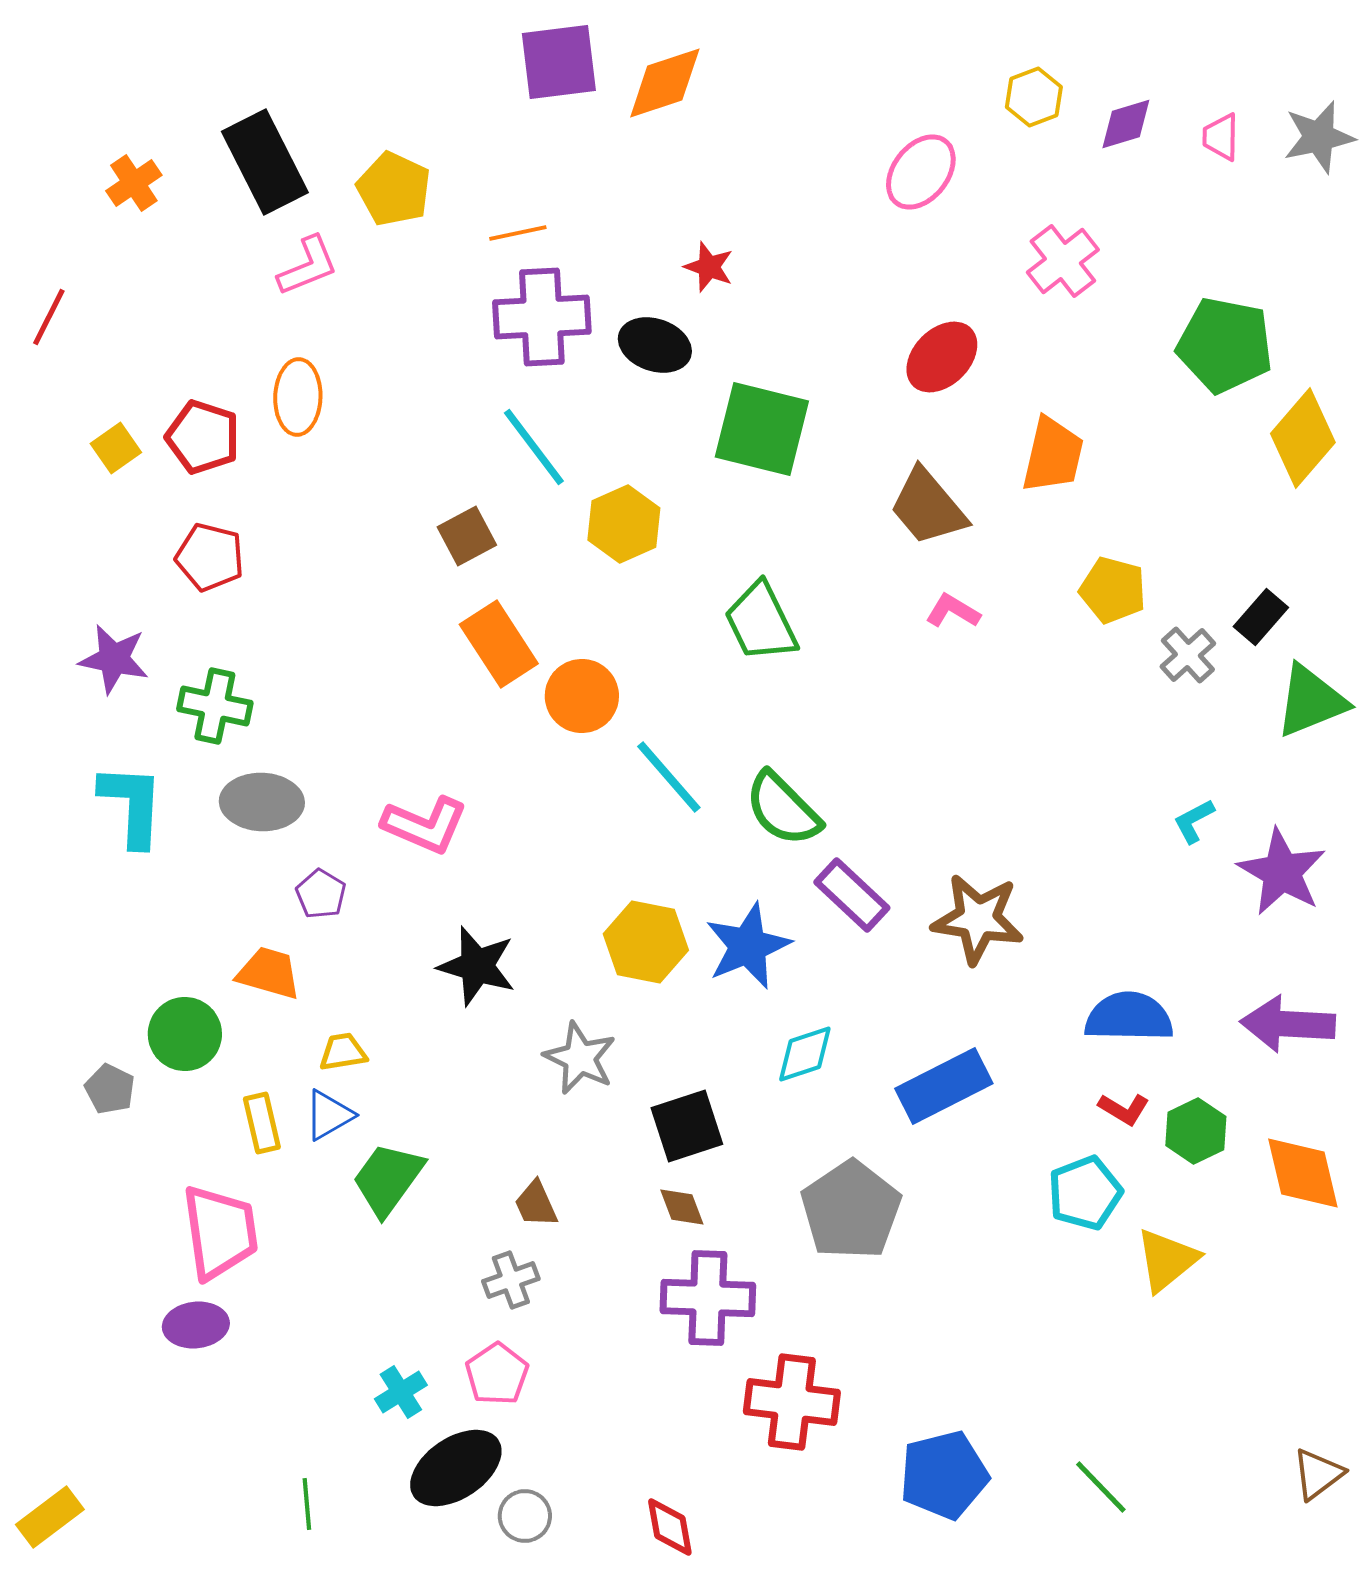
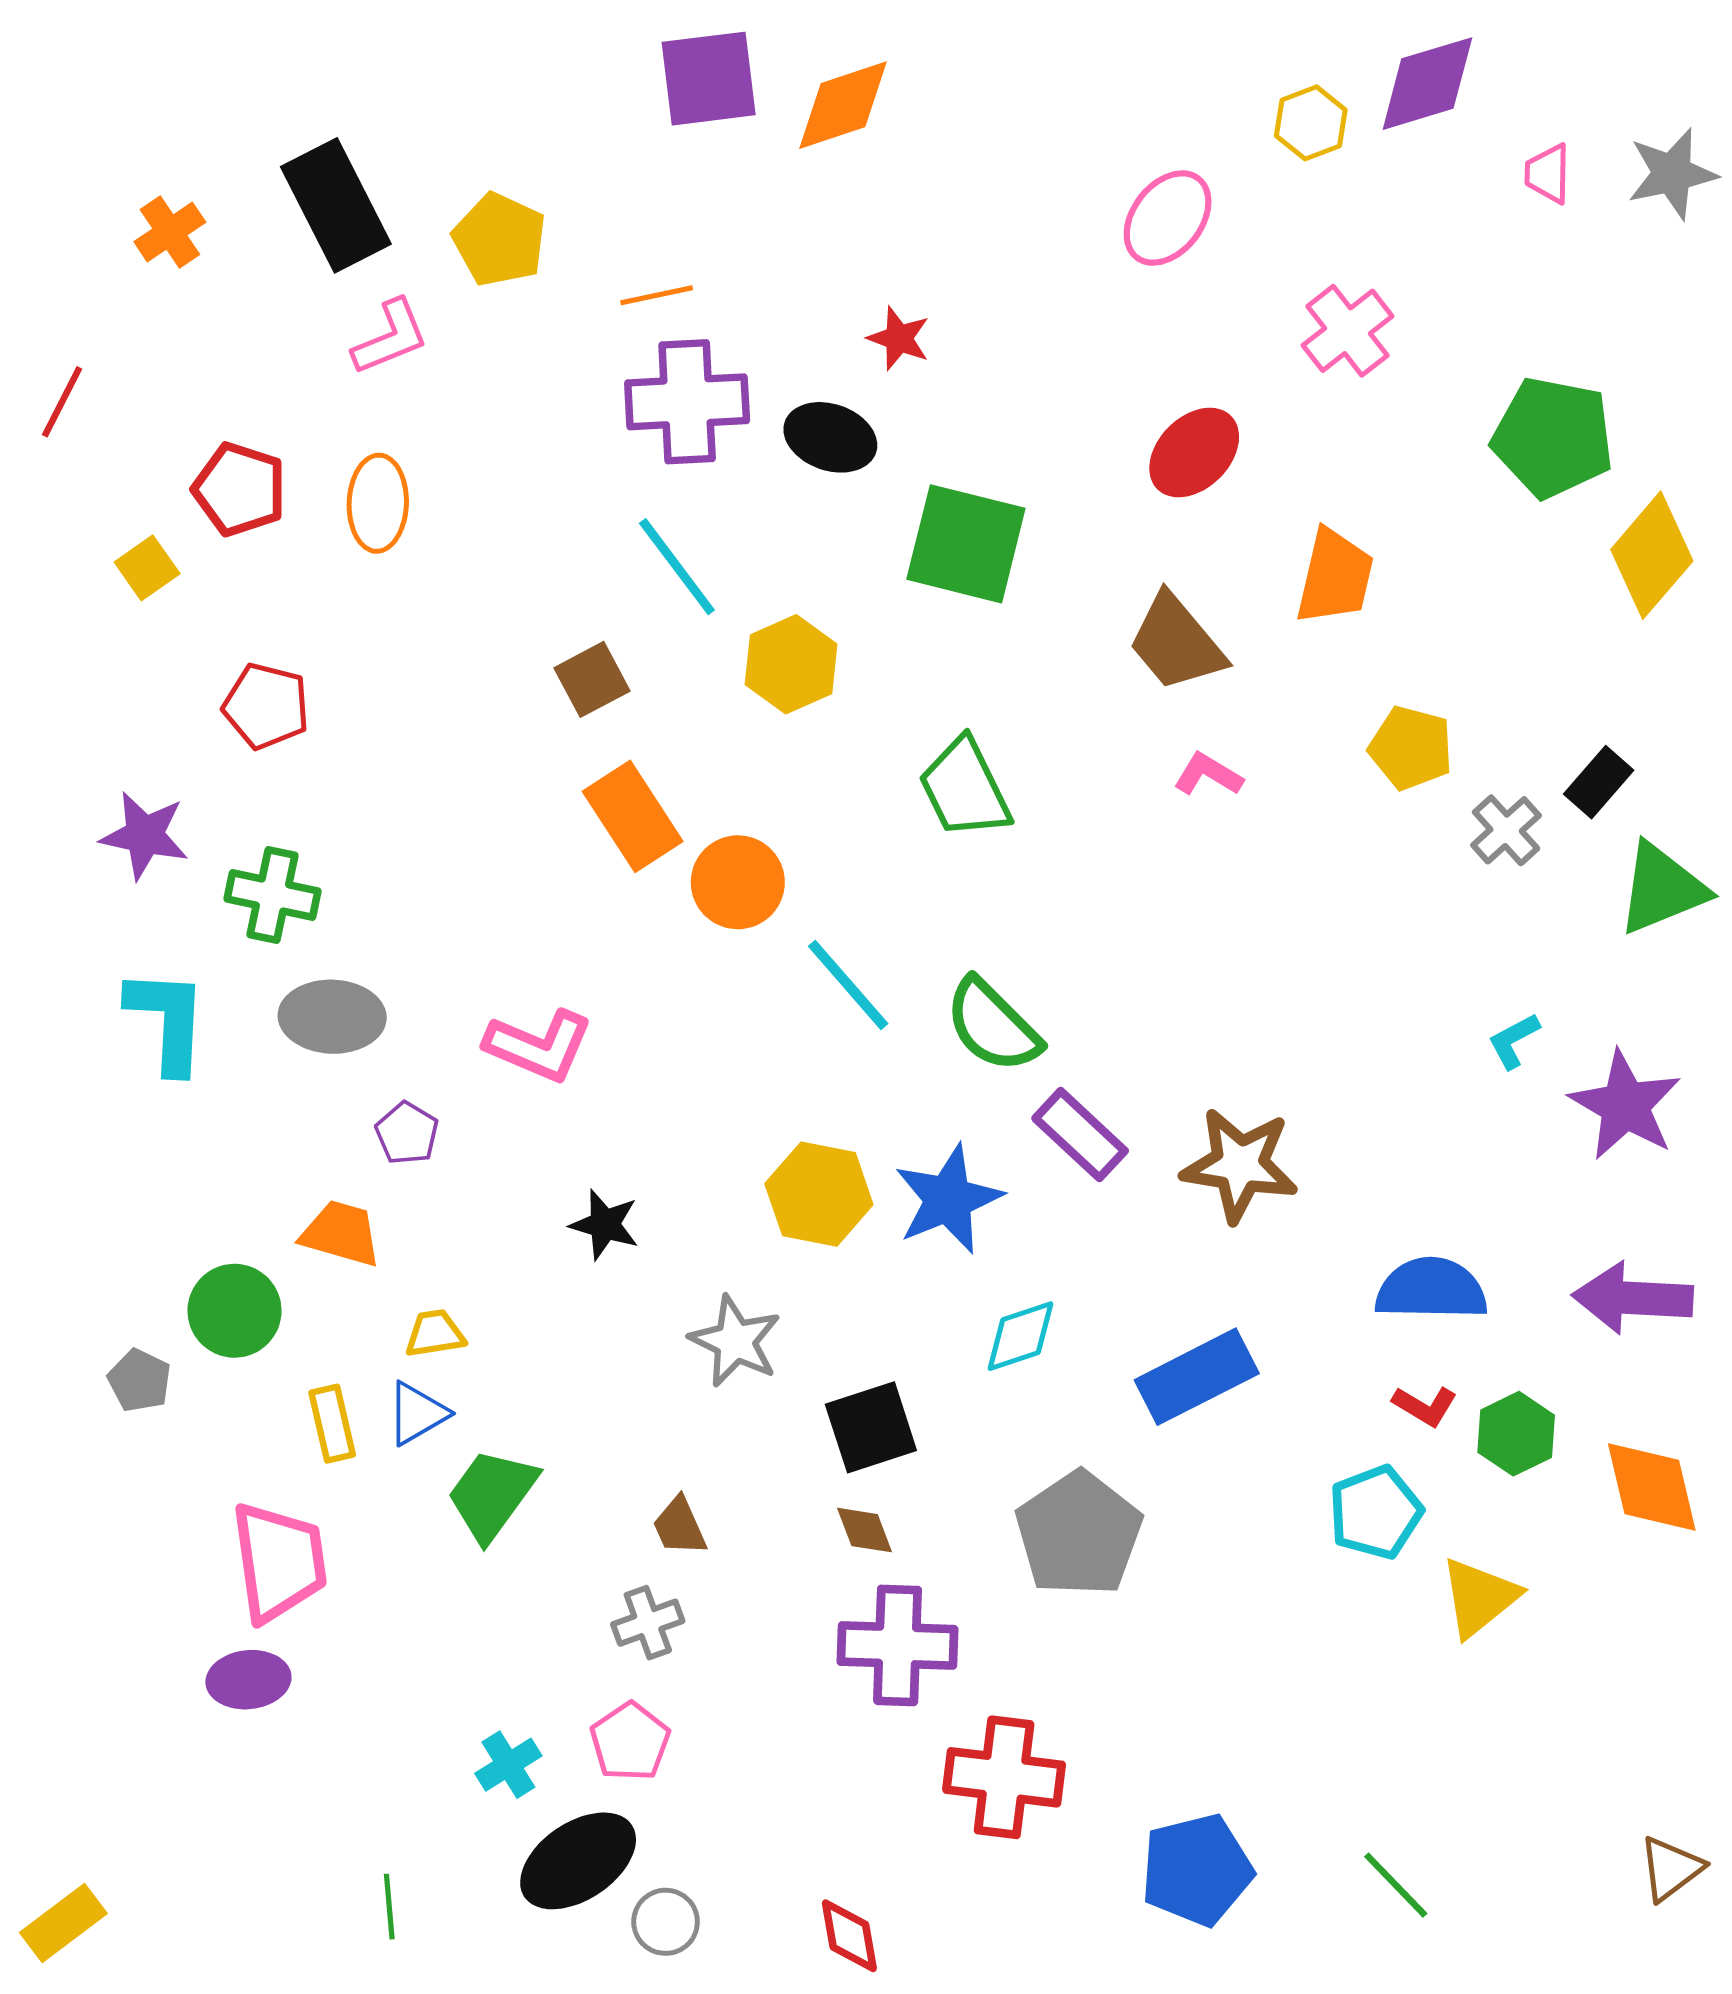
purple diamond: (1126, 124) -> (1427, 84), moved, size x1.5
red pentagon: (203, 437) -> (240, 489), moved
black star: (477, 966) -> (605, 1225), size x0.7

